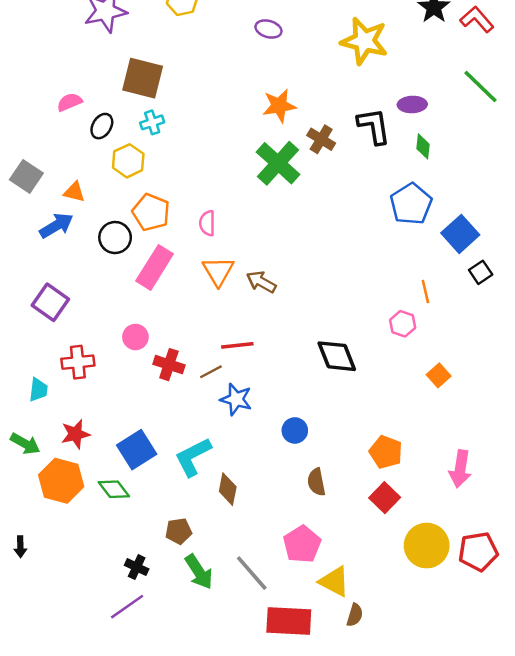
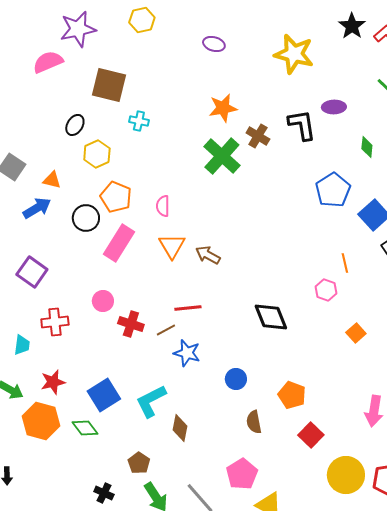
pink semicircle: (70, 102) -> (48, 62), moved, size x1.4
cyan cross: (152, 122) -> (139, 121), moved, turned 30
green diamond: (423, 146) -> (367, 147), moved
orange pentagon: (386, 452) -> (292, 395), moved
brown pentagon: (179, 531) -> (139, 463), turned -30

